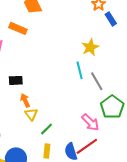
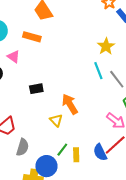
orange arrow: (25, 100) -> (70, 104), moved, size x1.5
green line: (47, 129) -> (62, 150), moved

